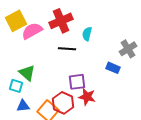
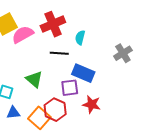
blue rectangle: (113, 68) -> (83, 73), moved, size x1.5
green triangle: (27, 73) -> (34, 79), moved
red star: (87, 97) -> (92, 104), moved

